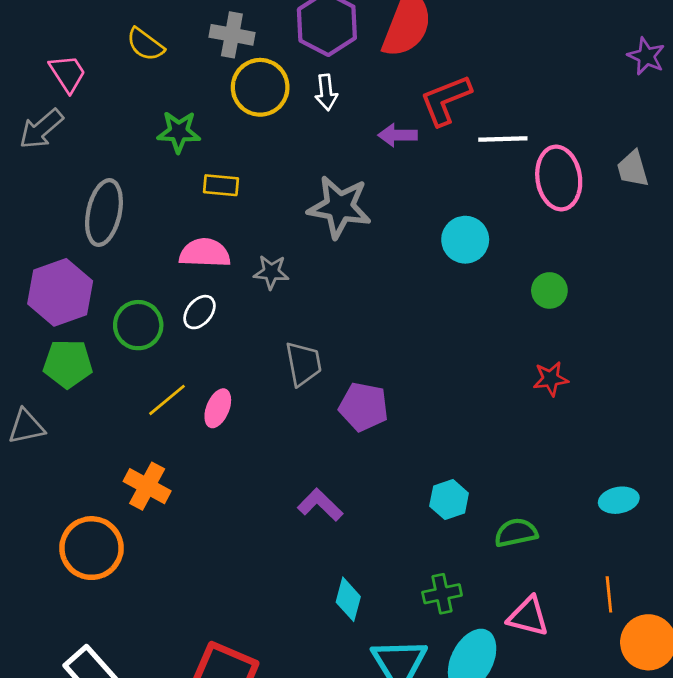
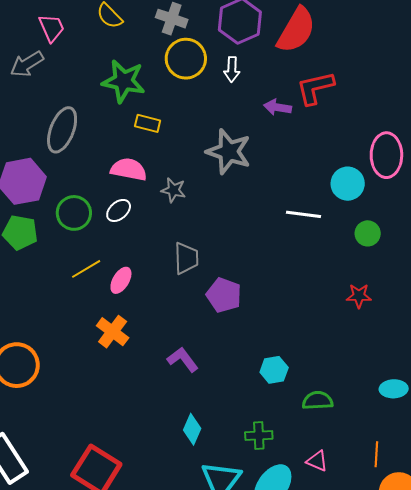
green star: (179, 132) -> (124, 81), size x1.4
white line: (503, 139) -> (303, 214), moved
cyan circle: (465, 240) -> (348, 184), moved
orange cross: (147, 486) -> (113, 332), moved
pink triangle: (528, 616) -> (317, 461), size x0.7

